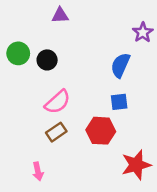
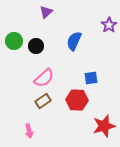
purple triangle: (60, 15) -> (46, 12), turned -40
blue semicircle: (120, 65) -> (74, 41), moved

